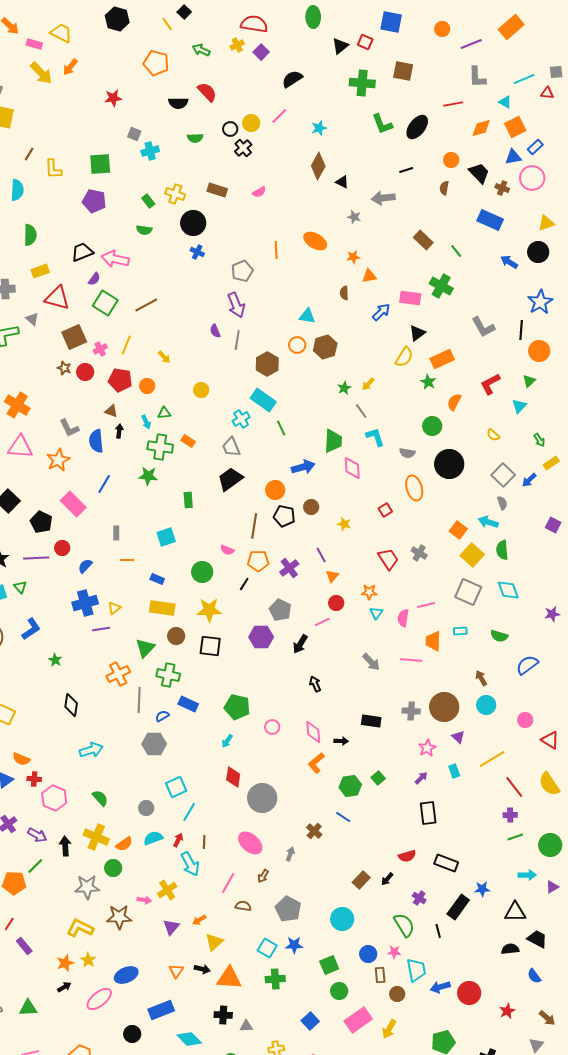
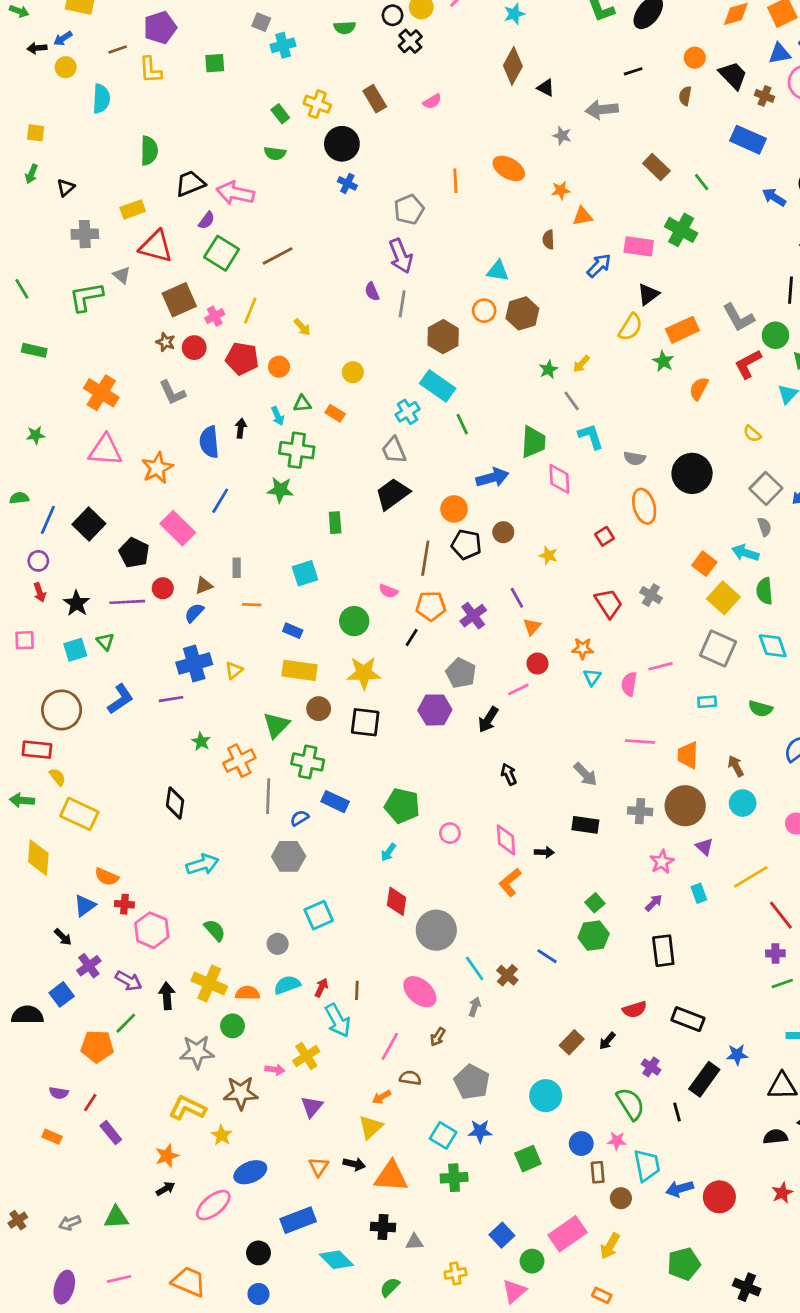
brown line: (29, 154) -> (118, 49), turned 40
green square: (100, 164) -> (215, 63), size x0.7
brown rectangle: (217, 190) -> (375, 99), turned 42
purple pentagon: (94, 201) -> (160, 28), moved, turned -30
green semicircle: (30, 235) -> (149, 151), moved
gray L-shape: (483, 327) -> (739, 317), moved
brown triangle: (111, 411) -> (204, 586), moved, turned -40
green circle: (432, 426) -> (775, 335), moved
gray L-shape: (69, 428) -> (172, 393), moved
orange rectangle: (188, 441) -> (335, 413), moved
purple line: (101, 629) -> (171, 699), moved
orange trapezoid: (433, 641) -> (688, 755), moved
green star: (55, 660) -> (201, 741), moved
gray arrow: (371, 662) -> (585, 774), moved
green hexagon: (350, 786) -> (594, 936), moved
cyan line: (189, 812) -> (475, 968), moved, turned -66
orange semicircle: (124, 844) -> (248, 993), turned -144
orange arrow: (199, 920) -> (382, 1097), moved
yellow star: (88, 960) -> (222, 1135), moved
green circle: (339, 991) -> (532, 1261), moved
red star: (507, 1011) -> (782, 1193), moved

